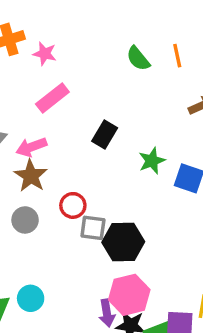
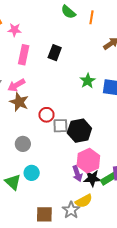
orange line: (177, 56) -> (91, 17), turned 32
green semicircle: (138, 59) -> (68, 12), moved
pink rectangle: (52, 98) -> (24, 55), turned -30
black rectangle: (105, 135) -> (55, 53), moved
gray circle: (25, 220) -> (23, 144), moved

